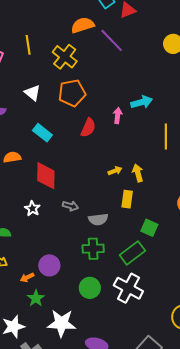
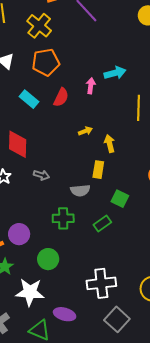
cyan rectangle: (42, 133) -> (29, 99), moved
yellow arrow: (115, 171) -> (85, 131), moved
gray semicircle: (98, 219) -> (80, 190), moved
green rectangle: (132, 253) -> (102, 224), size x0.7
green circle: (90, 288) -> (48, 259), moved
white cross: (128, 288) -> (101, 283), moved, turned -36

